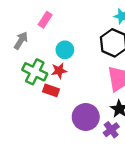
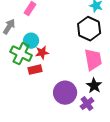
cyan circle: (65, 50) -> (31, 41), moved
red rectangle: (51, 90) -> (35, 70), turned -32

